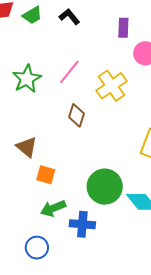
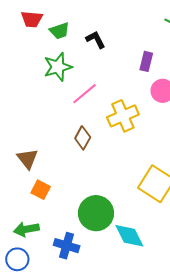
green star: (27, 79) -> (58, 67), moved
green arrow: (53, 208) -> (26, 229), moved

